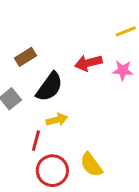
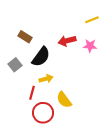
brown rectangle: (25, 57) -> (25, 37), turned 64
yellow semicircle: (91, 165) -> (64, 100), moved

